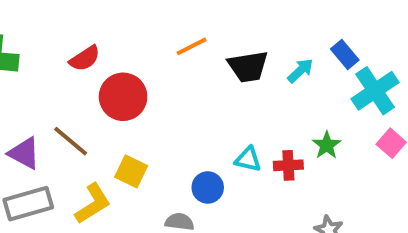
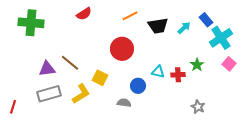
red semicircle: (85, 58) -> (84, 14), moved
red circle: (123, 97) -> (122, 49), moved
purple triangle: (24, 153) -> (47, 69), turned -36

